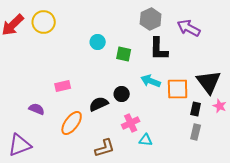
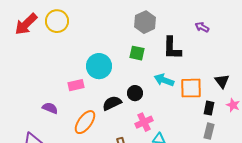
gray hexagon: (151, 19) -> (145, 22), moved
purple arrow: (189, 28) -> (202, 27), size x0.6
cyan circle: (98, 42) -> (99, 66), moved, size x1.6
black triangle: (209, 82) -> (222, 81), size x0.6

